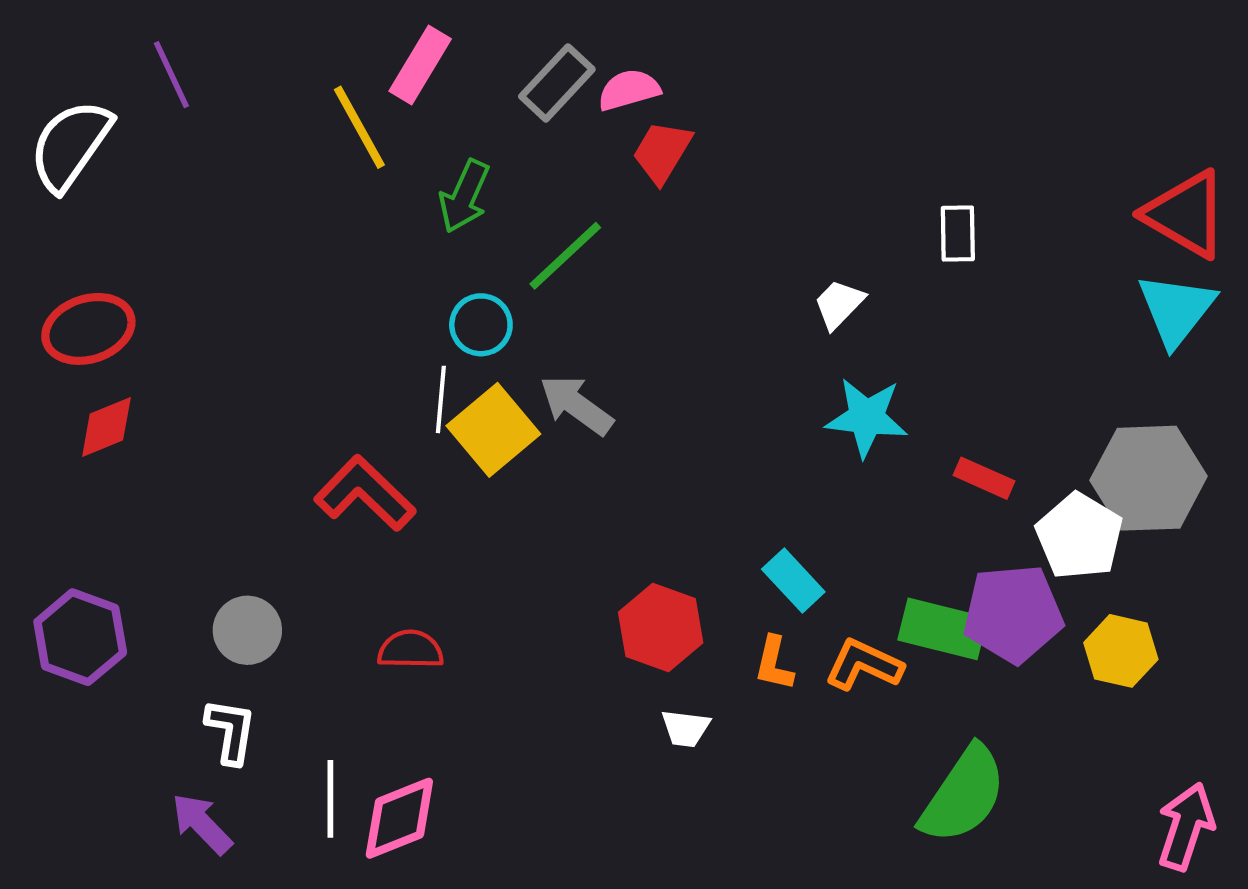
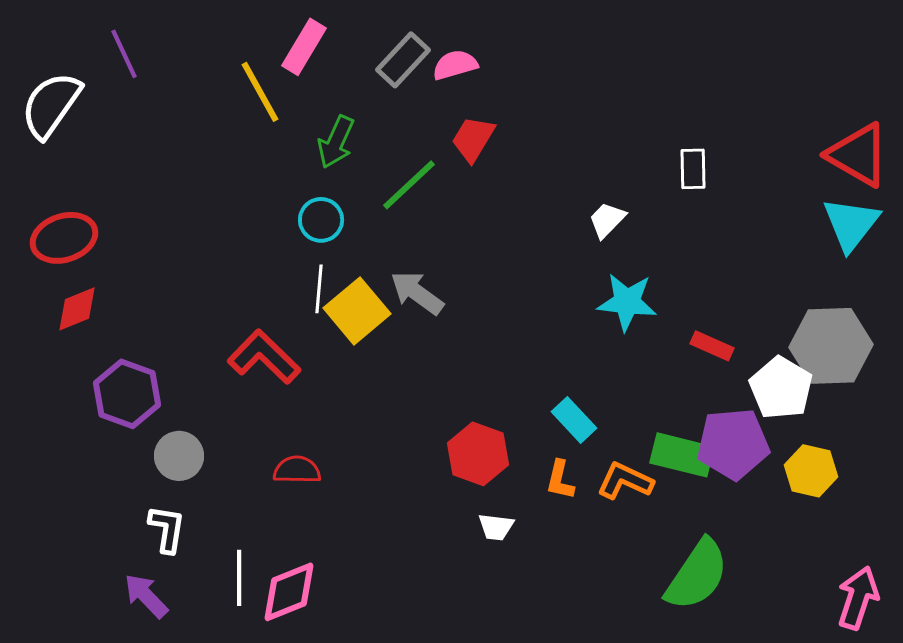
red trapezoid: (662, 152) -> (473, 139), moved
cyan circle: (481, 325) -> (321, 220), moved
purple hexagon: (80, 637) -> (127, 394), moved

